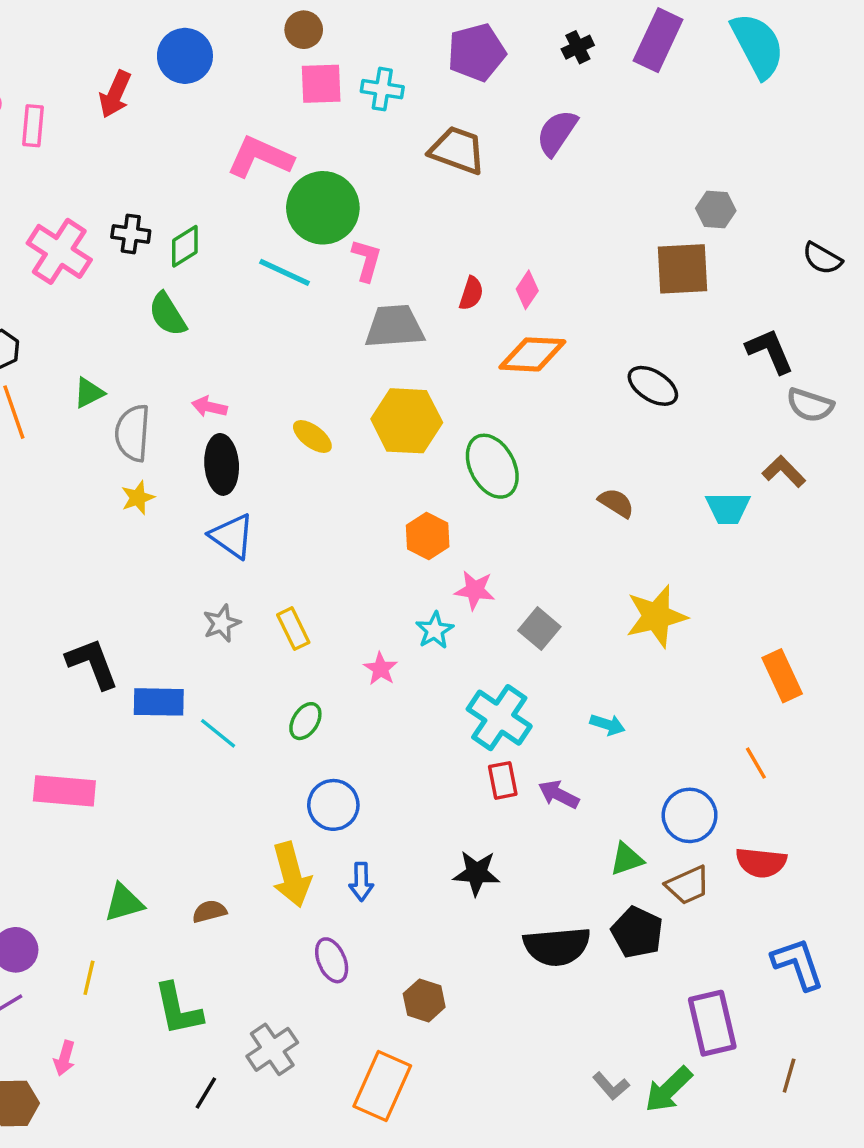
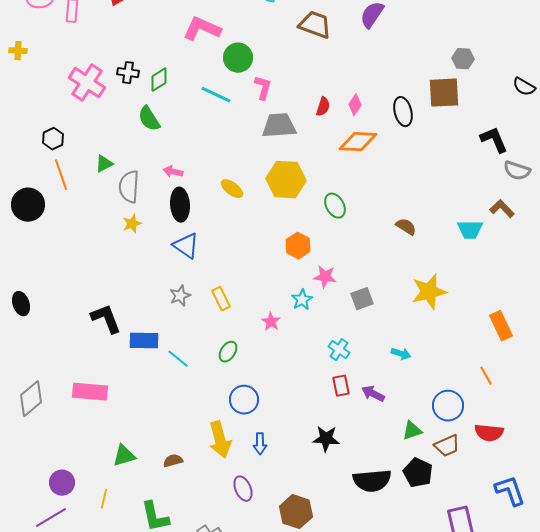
green circle: (323, 208) -> (238, 58), size x0.7
black ellipse: (653, 386) -> (403, 112), moved, turned 44
green ellipse: (492, 466) -> (335, 206), size x0.7
gray square: (539, 629) -> (362, 299), turned 30
cyan cross: (499, 718) -> (339, 350), size x0.6
brown hexagon: (424, 1000) -> (296, 512), size x1.4

